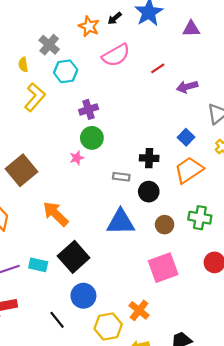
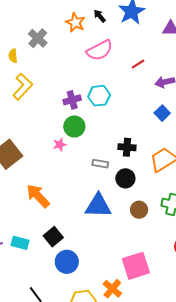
black arrow: (115, 18) -> (100, 16), turned 88
cyan hexagon: (66, 71) -> (99, 96), moved
blue square: (186, 137) -> (162, 113), moved
black square: (74, 257) -> (53, 237), size x0.7
pink square: (163, 268) -> (136, 266), moved
blue circle: (83, 296) -> (67, 262), moved

